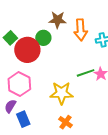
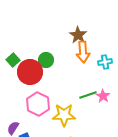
brown star: (57, 20) -> (78, 35), moved, turned 30
pink hexagon: (19, 84) -> (38, 104), moved

